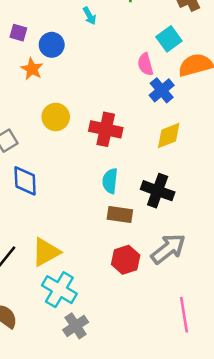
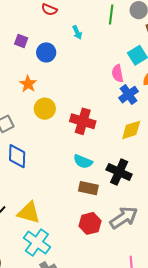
orange star: (32, 69) -> (28, 84), moved
cyan semicircle: (110, 181) -> (83, 162), turned -78
yellow triangle: (46, 252) -> (29, 213), turned 40

